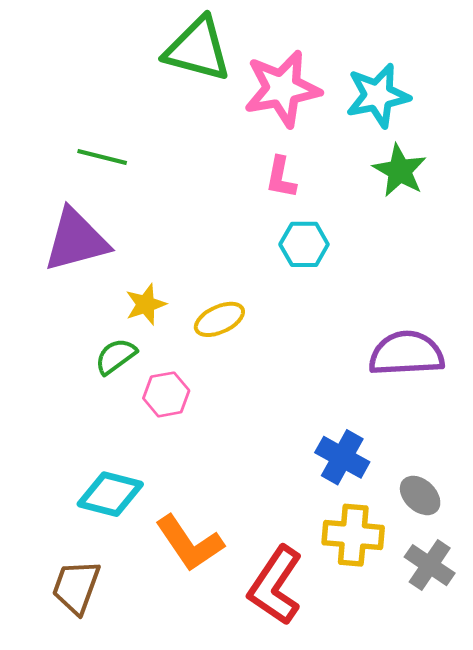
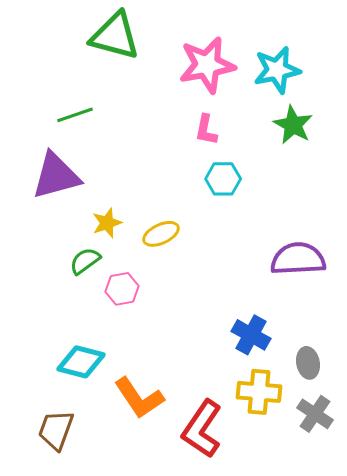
green triangle: (198, 49) -> (115, 36), moved
green line: (102, 157) -> (75, 115), turned -33
gray ellipse: (420, 495) -> (308, 363), turned 36

